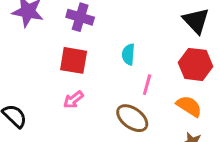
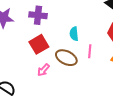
red square: (74, 60) -> (39, 44), turned -30
brown ellipse: (132, 118) -> (66, 58), moved

